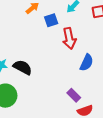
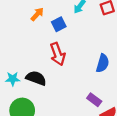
red arrow: (69, 38) -> (58, 54), moved

